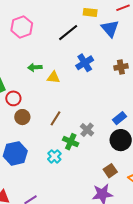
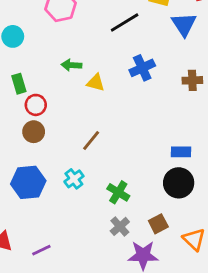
brown circle: (22, 117) -> (34, 132), moved
blue rectangle: (120, 118) -> (181, 152), turned 32
gray cross: (87, 130) -> (120, 226), moved
green cross: (71, 142) -> (118, 192), moved
cyan cross: (54, 156) -> (74, 179), moved

